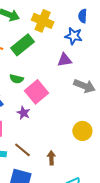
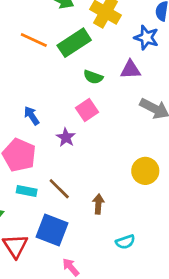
green semicircle: (17, 79) -> (93, 77), moved
pink square: (36, 92) -> (87, 110), size x0.7

